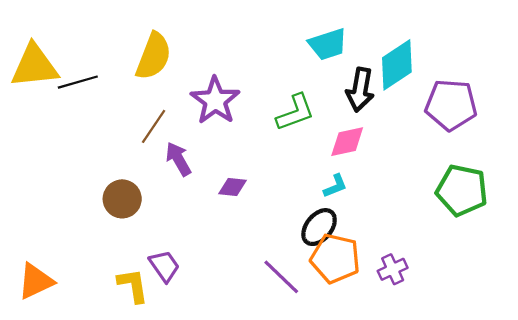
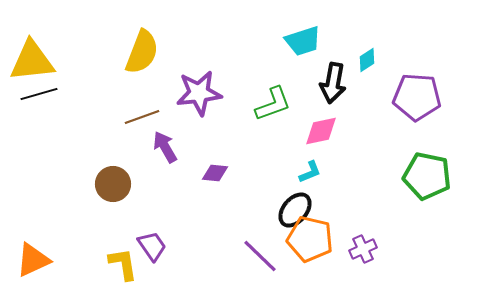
cyan diamond: (397, 65) -> (367, 60), size x0.5
black line: (78, 82) -> (39, 94), moved
purple star: (215, 101) -> (199, 93), turned 30
brown line: (154, 126) -> (142, 117), turned 36

